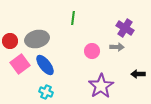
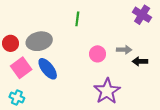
purple cross: (125, 28) -> (142, 15), moved
black arrow: (138, 74) -> (140, 61), moved
cyan cross: (46, 92) -> (17, 97), moved

